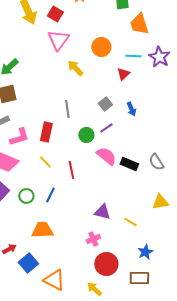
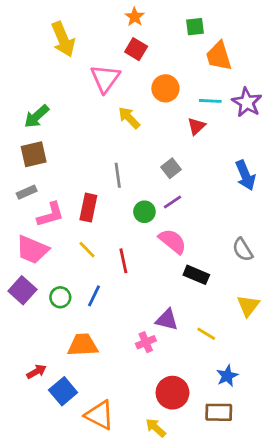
red square: (55, 14) -> (136, 49), moved
blue arrow: (131, 109) -> (245, 175), moved, size x1.5
black rectangle: (129, 164) -> (196, 275), moved
yellow triangle: (160, 202) -> (248, 306), turned -42
pink cross: (93, 239) -> (146, 342), moved

